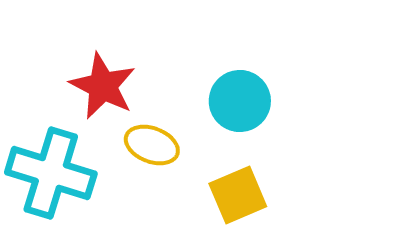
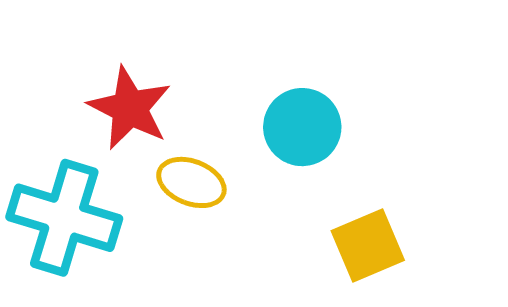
yellow square: (238, 195) -> (368, 245), moved

